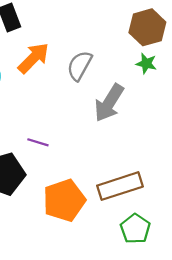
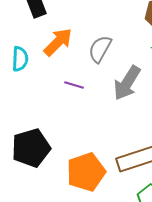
purple line: (38, 142) -> (74, 85), moved

